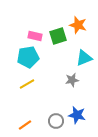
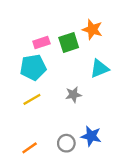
pink rectangle: (35, 36) -> (41, 43), turned -32
gray star: (72, 80) -> (73, 95), moved

